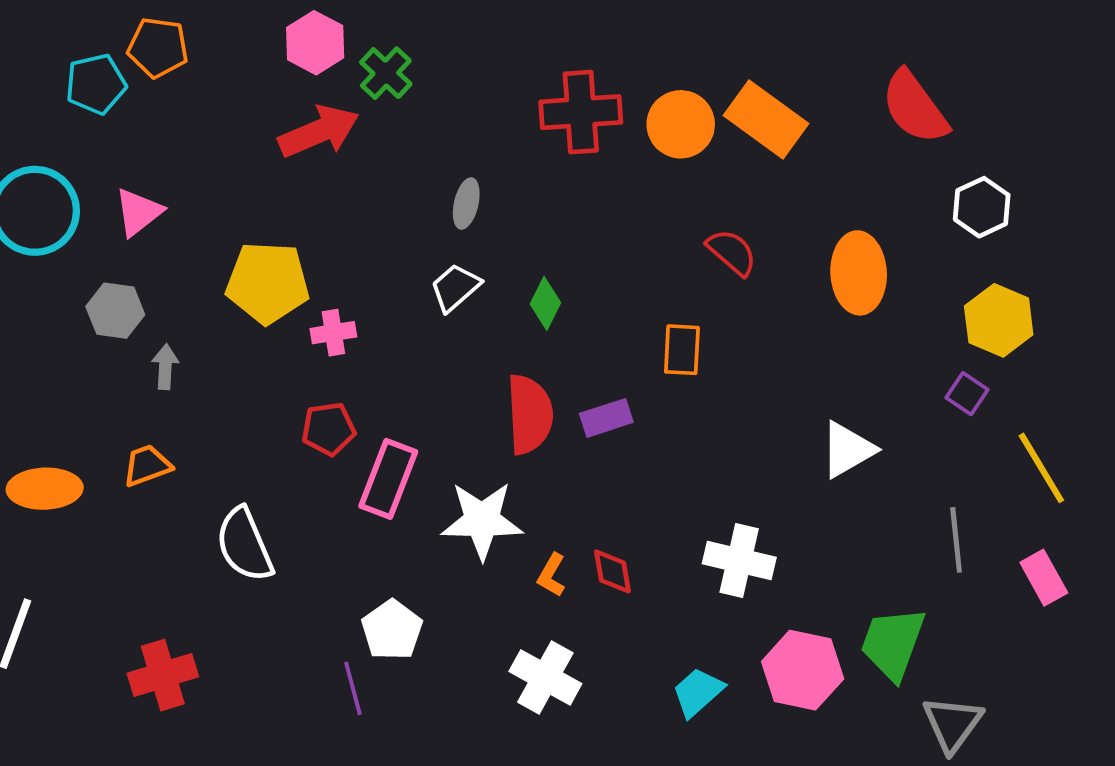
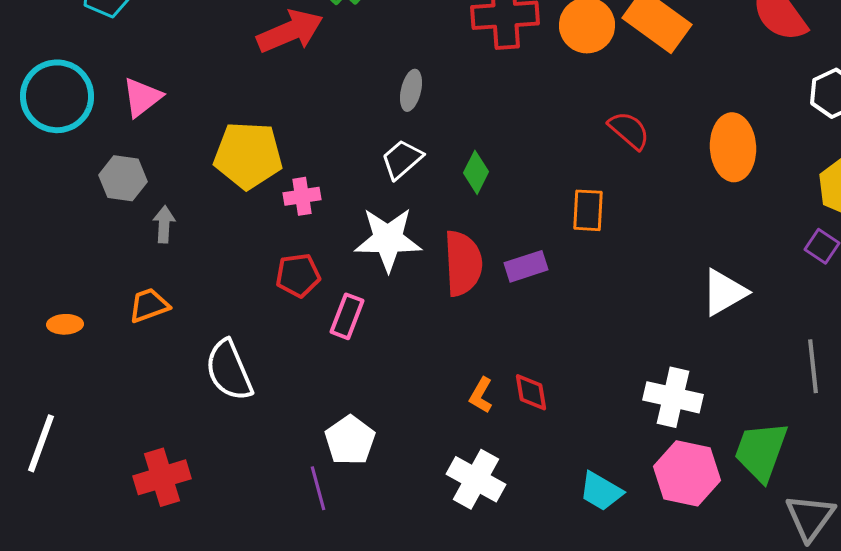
pink rectangle: (388, 479) -> (347, 316), size x0.7
orange ellipse: (45, 489) -> (65, 324), size x0.6
white star: (482, 520) -> (388, 239), moved
white cross: (739, 561) -> (673, 397), moved
cyan trapezoid: (698, 692) -> (601, 491), turned -108

